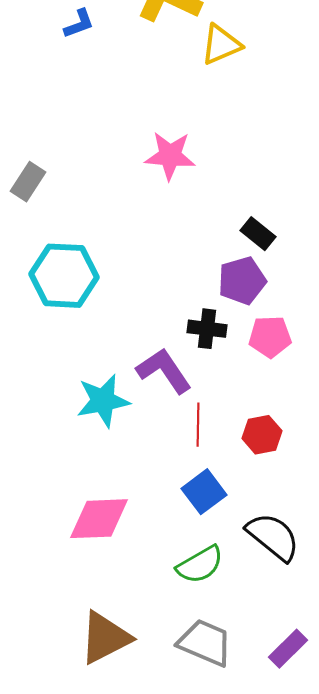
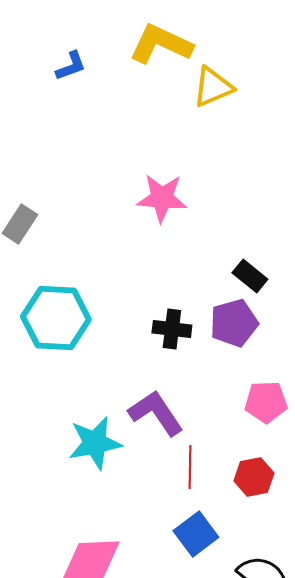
black cross: (207, 329) -> (172, 329), moved
pink pentagon: (270, 337) -> (266, 402), moved

